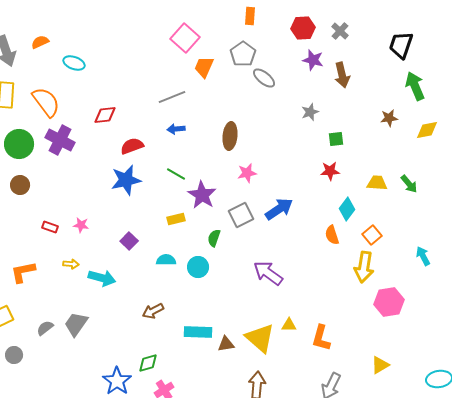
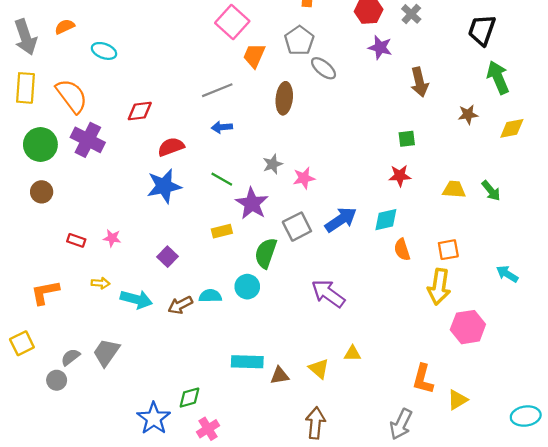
brown arrow: (342, 75) -> (419, 82), moved
gray star: (310, 112) -> (273, 164), moved
brown ellipse: (230, 136) -> (284, 98), moved
cyan diamond: (347, 209) -> (386, 220), moved, turned 40
orange square: (372, 235) -> (448, 250), turned 30
green semicircle: (214, 238) -> (266, 253), size x1.5
cyan arrow: (423, 256) -> (507, 274), turned -30
cyan semicircle: (166, 260) -> (210, 296), moved
brown arrow: (153, 311) -> (180, 305), moved
yellow triangle: (260, 338) -> (319, 369), size x0.6
orange L-shape: (321, 338) -> (423, 379), moved
gray circle: (14, 355) -> (57, 380), moved

